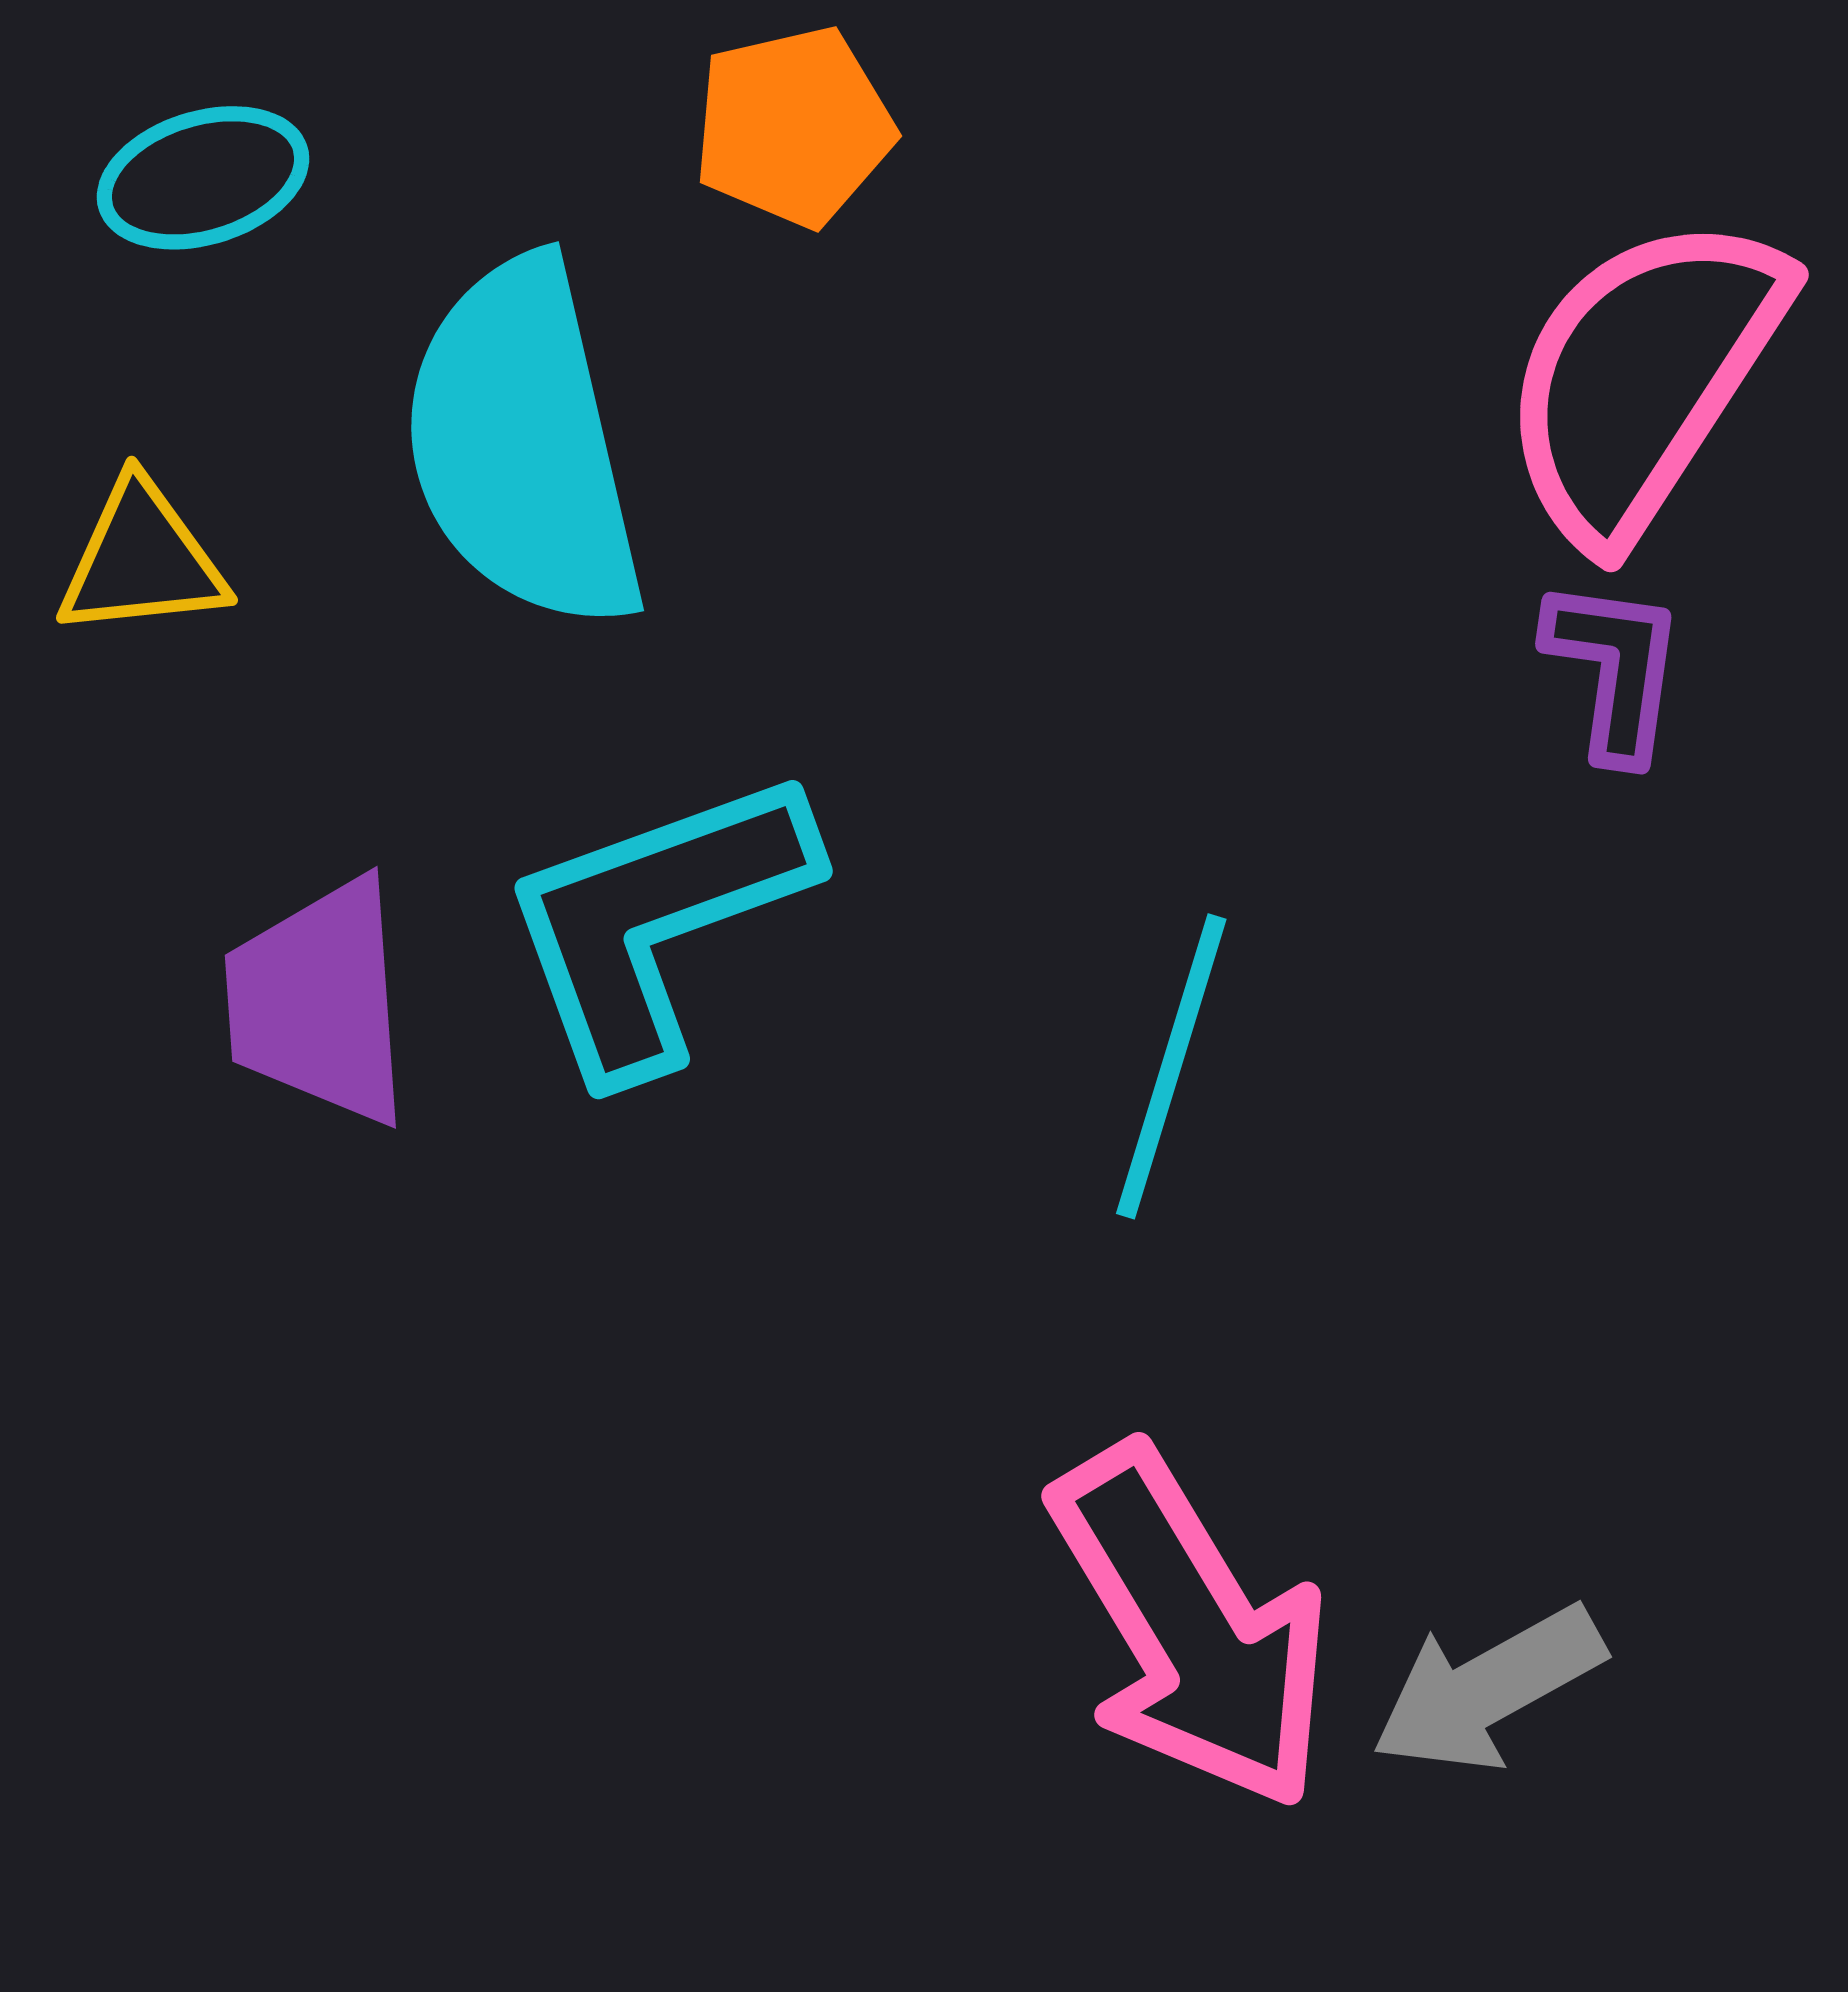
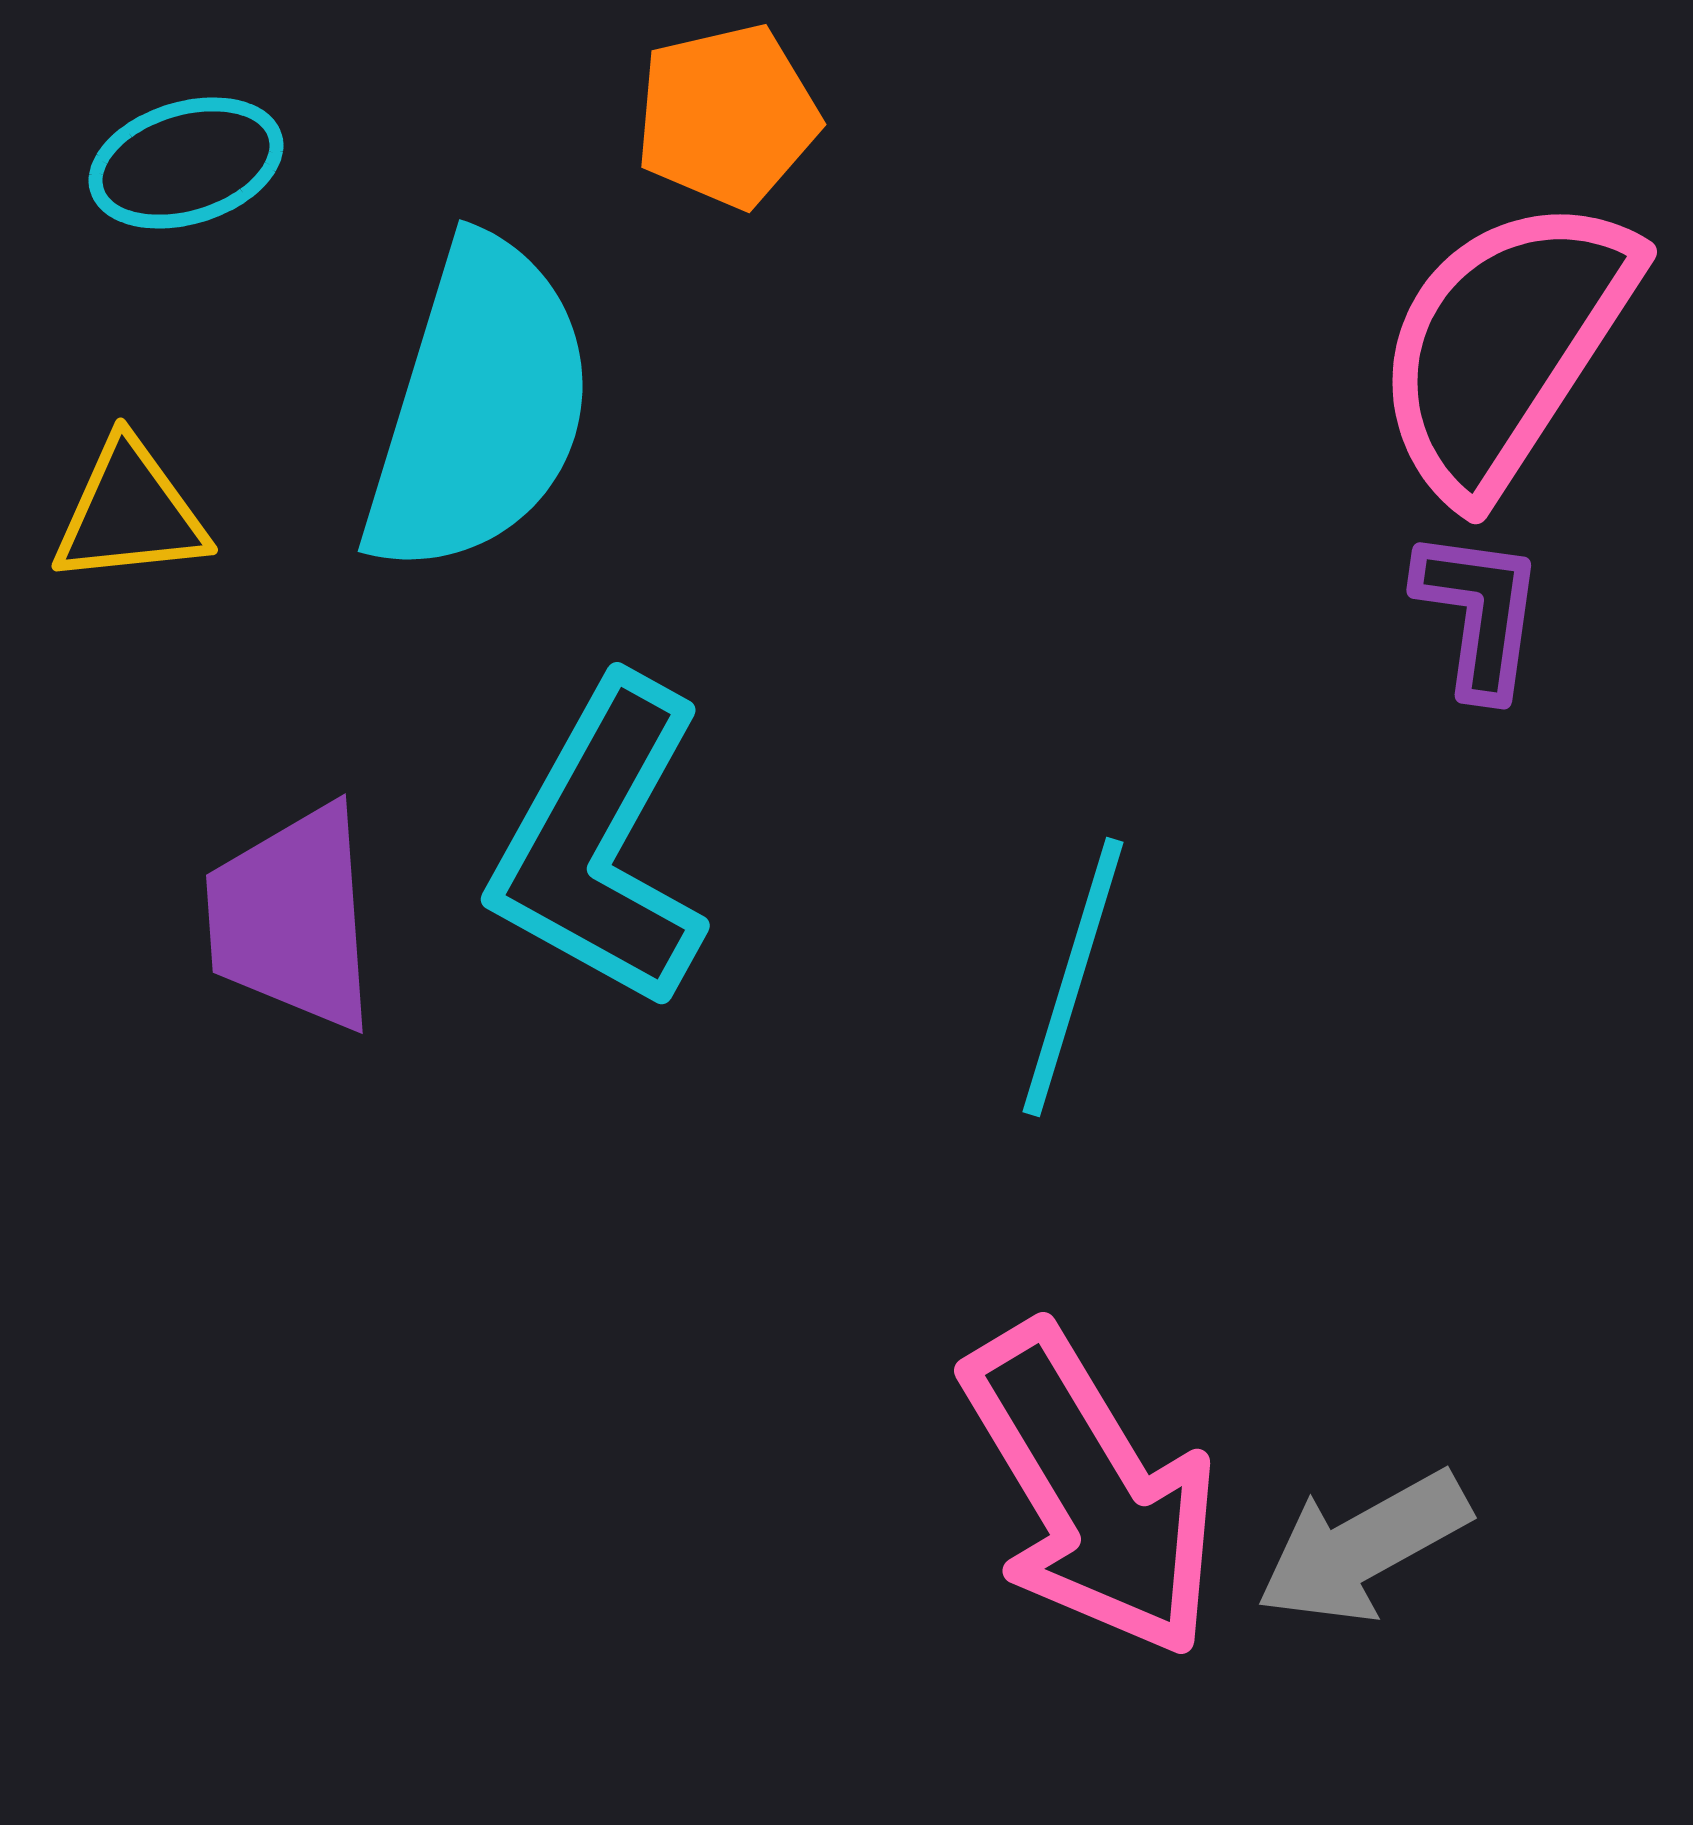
cyan semicircle: (523, 444) -> (479, 407), turned -150
cyan L-shape: (656, 921) -> (601, 844), turned -41

